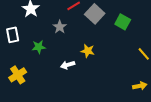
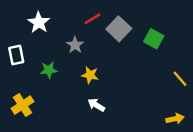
yellow star: (88, 51) -> (90, 75), moved
white arrow: (68, 65) -> (96, 105), moved, turned 48

